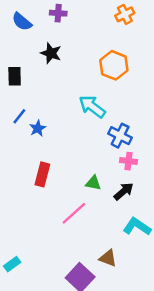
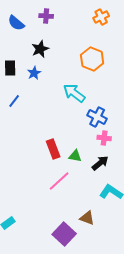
black star: (51, 53) -> (40, 49), turned 30
blue star: (38, 128) -> (34, 73), moved
red rectangle: (42, 174) -> (53, 149), moved, turned -36

